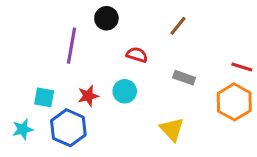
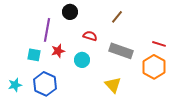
gray rectangle: (184, 78) -> (121, 51), size x1.6
red star: (88, 96) -> (58, 51), moved
cyan square: (44, 97) -> (34, 55), moved

